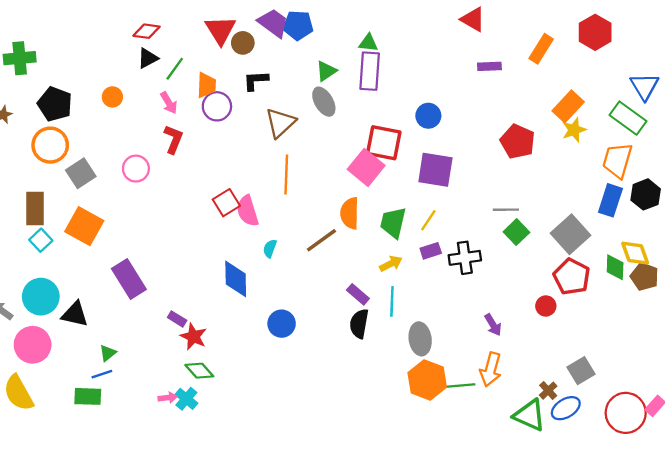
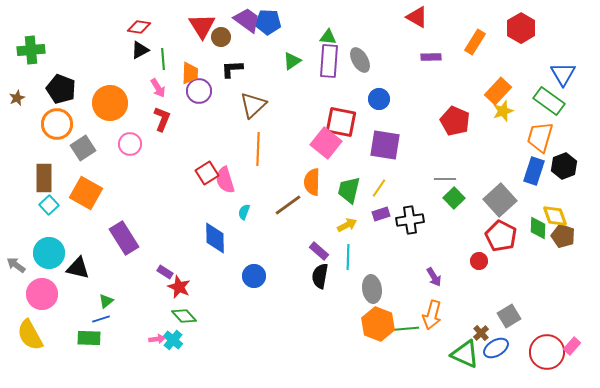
green line: (175, 69) -> (163, 59), turned -40
orange circle: (112, 97) -> (110, 103), moved, size x2.0
gray ellipse: (324, 102) -> (360, 60), moved

